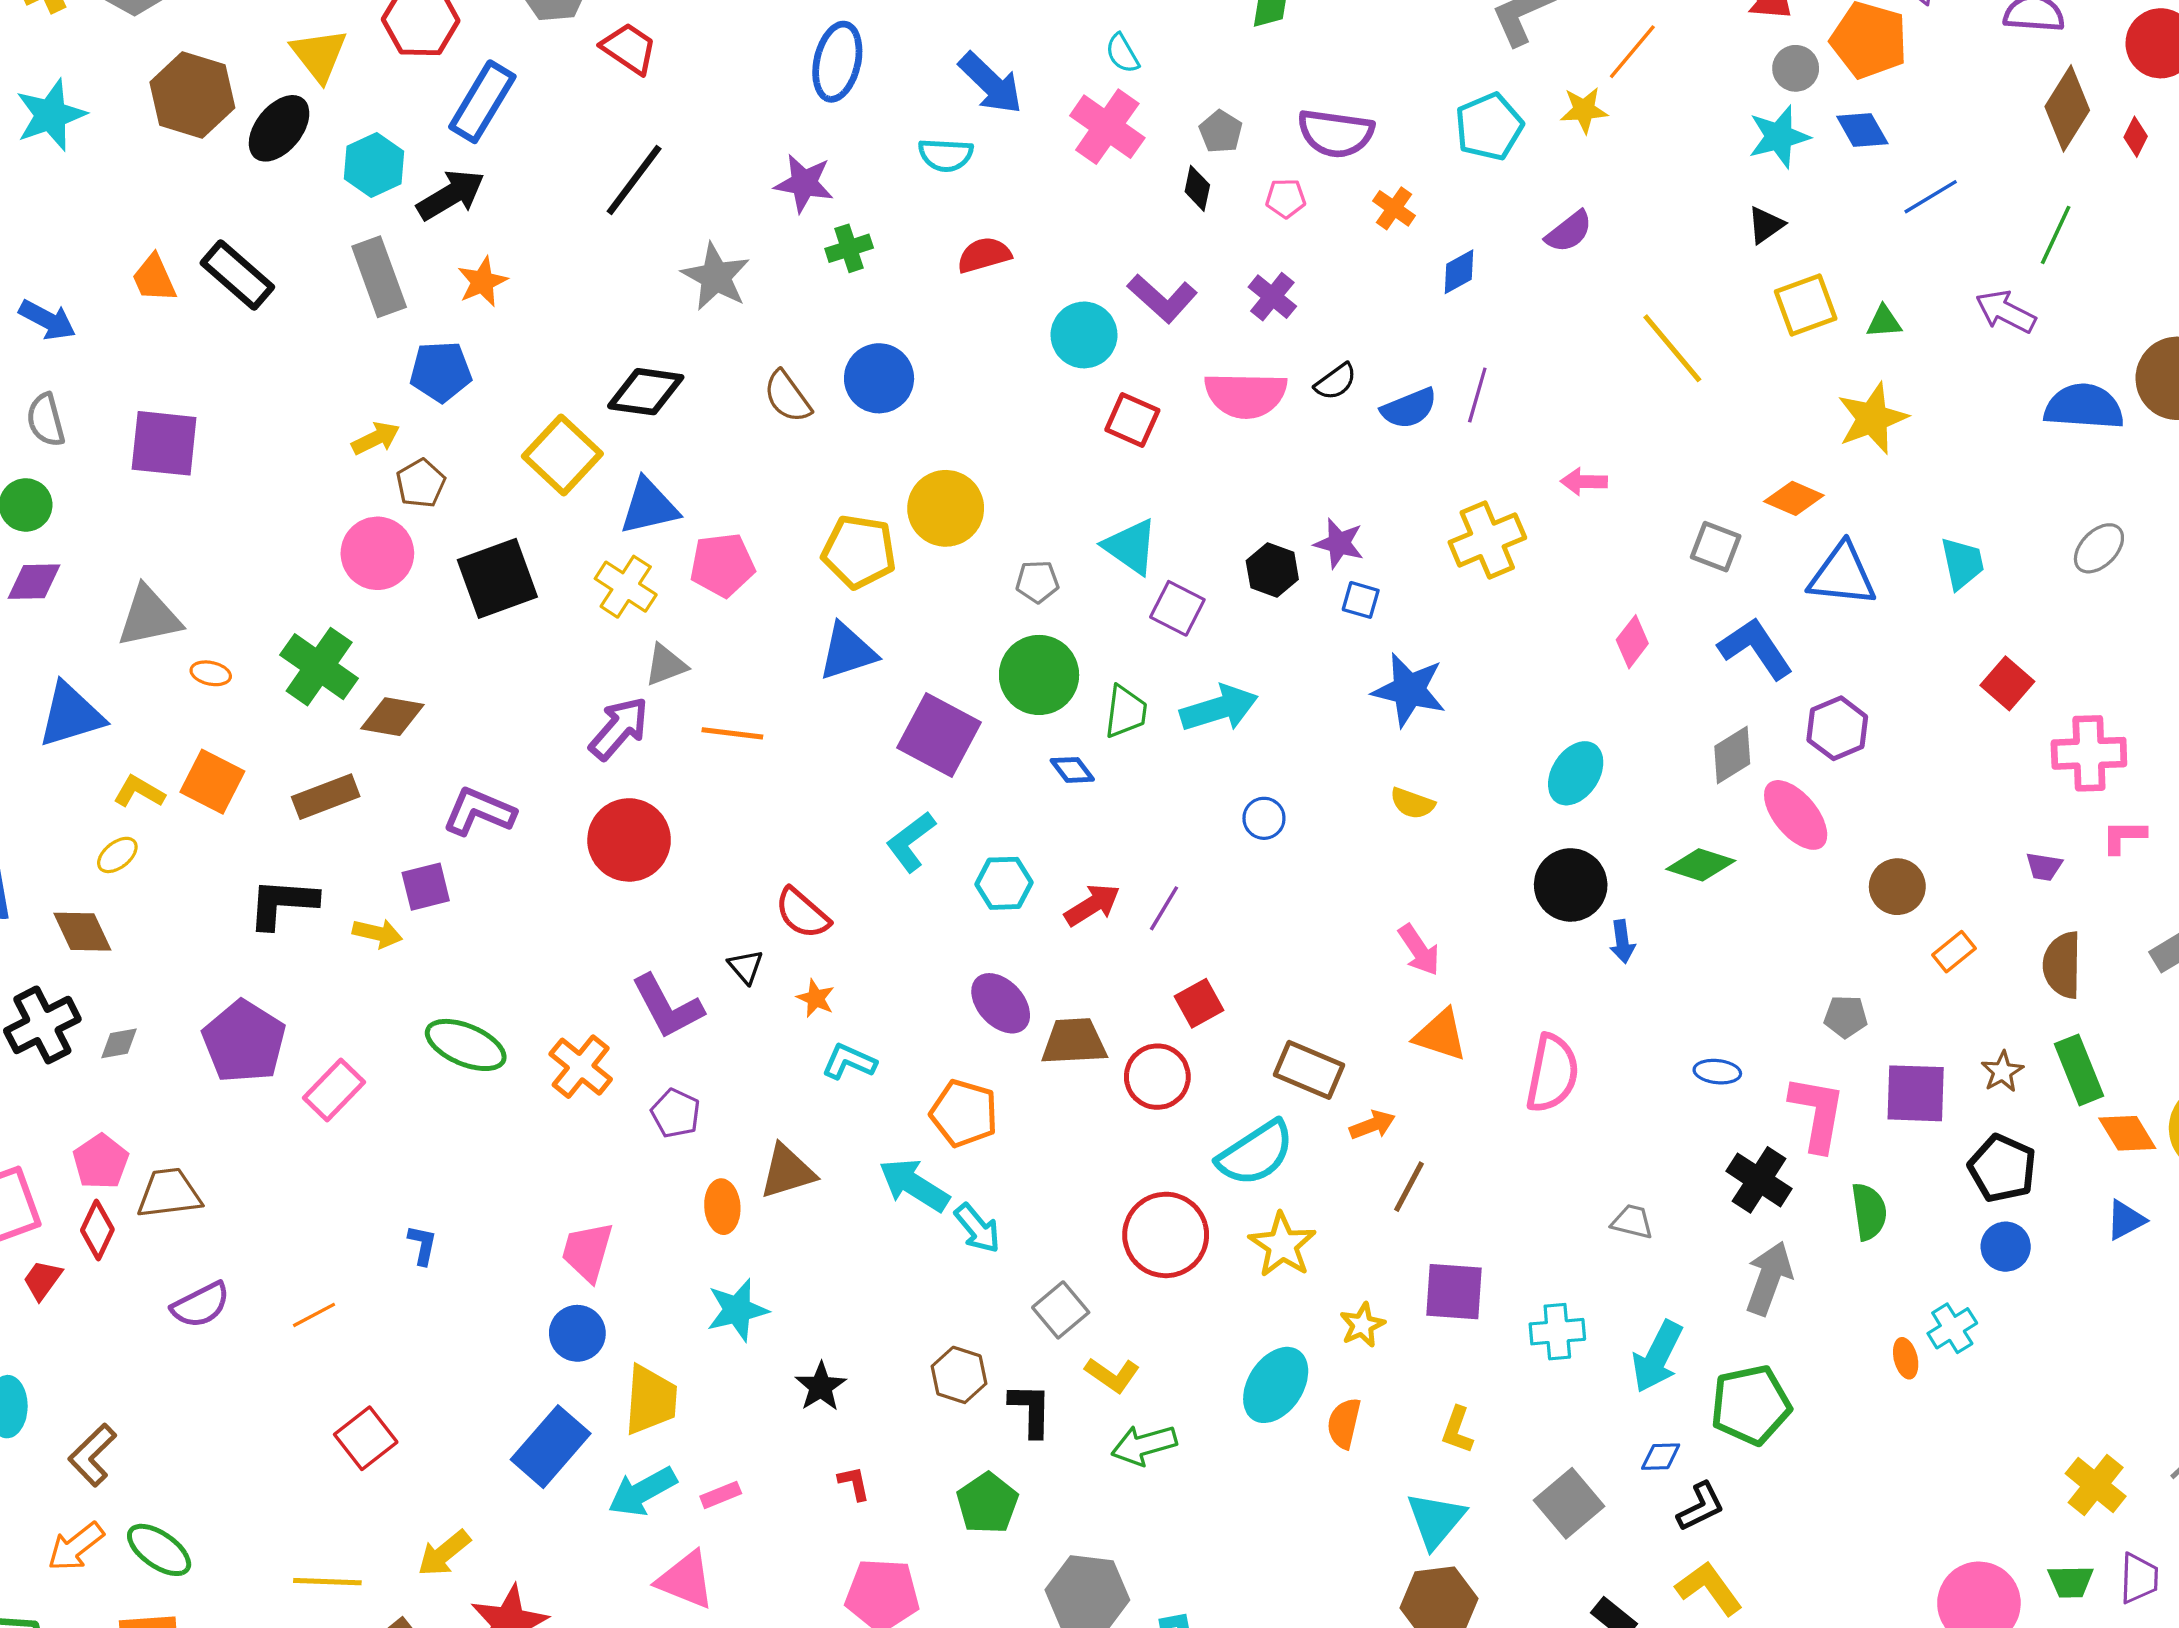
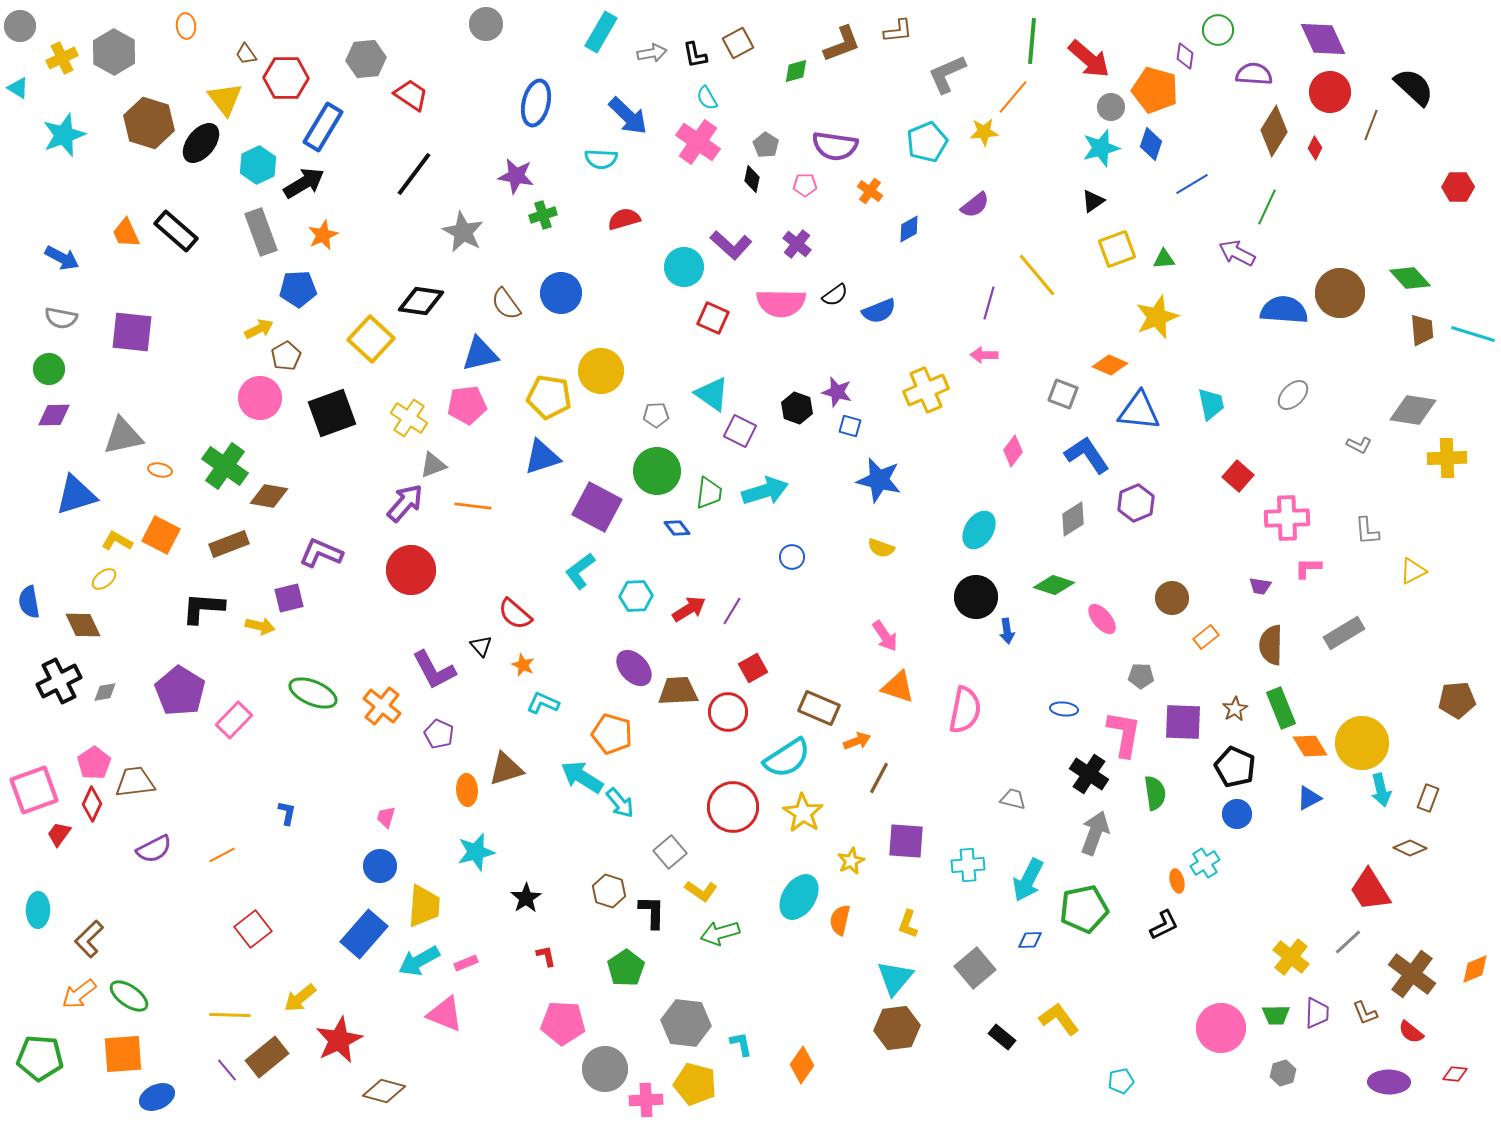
blue diamond: (1862, 130) -> (1151, 144), turned 48
purple line: (1477, 395) -> (989, 303), moved
gray semicircle: (46, 420) -> (61, 318), turned -64
blue triangle: (649, 507) -> (480, 354), moved
pink ellipse: (1796, 815) -> (1102, 619), moved, size x0.7
pink trapezoid: (587, 1252) -> (386, 817), size x0.6
black L-shape: (1701, 1507) -> (1164, 925), moved

